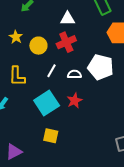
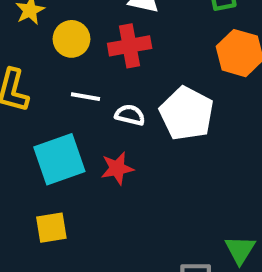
white line: (52, 71) -> (85, 97), turned 56
yellow square: (51, 136) -> (51, 228), turned -35

